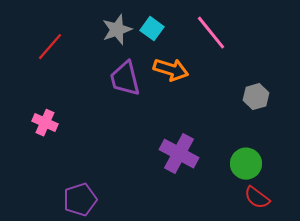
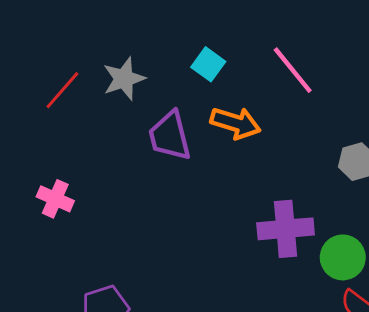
gray star: (117, 30) -> (124, 79), moved
purple cross: (179, 154) -> (286, 229), moved, turned -33

